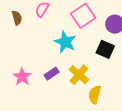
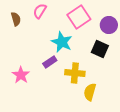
purple rectangle: (52, 74) -> (50, 62), moved
yellow cross: (79, 75) -> (75, 73), turned -36

